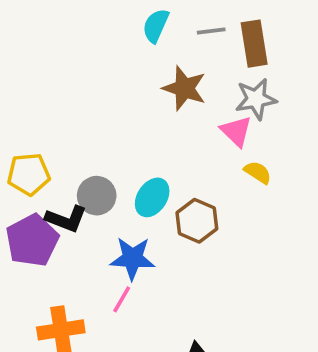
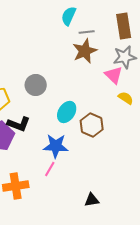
gray line: (211, 31) -> (87, 32), moved
brown star: (184, 88) -> (85, 51), turned 30
gray circle: (97, 196) -> (36, 85), moved

